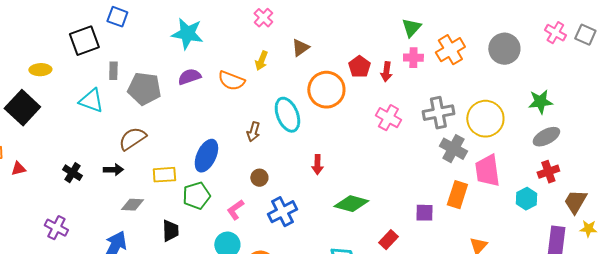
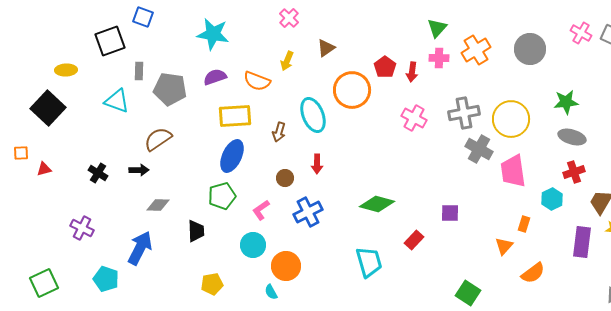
gray ellipse: (546, 137) -> (572, 137), turned 44
red arrow: (317, 165) -> (317, 164), moved
yellow rectangle: (164, 175) -> (235, 116), moved, size x1.4
orange rectangle: (457, 195) -> (524, 224), moved, size x0.6

